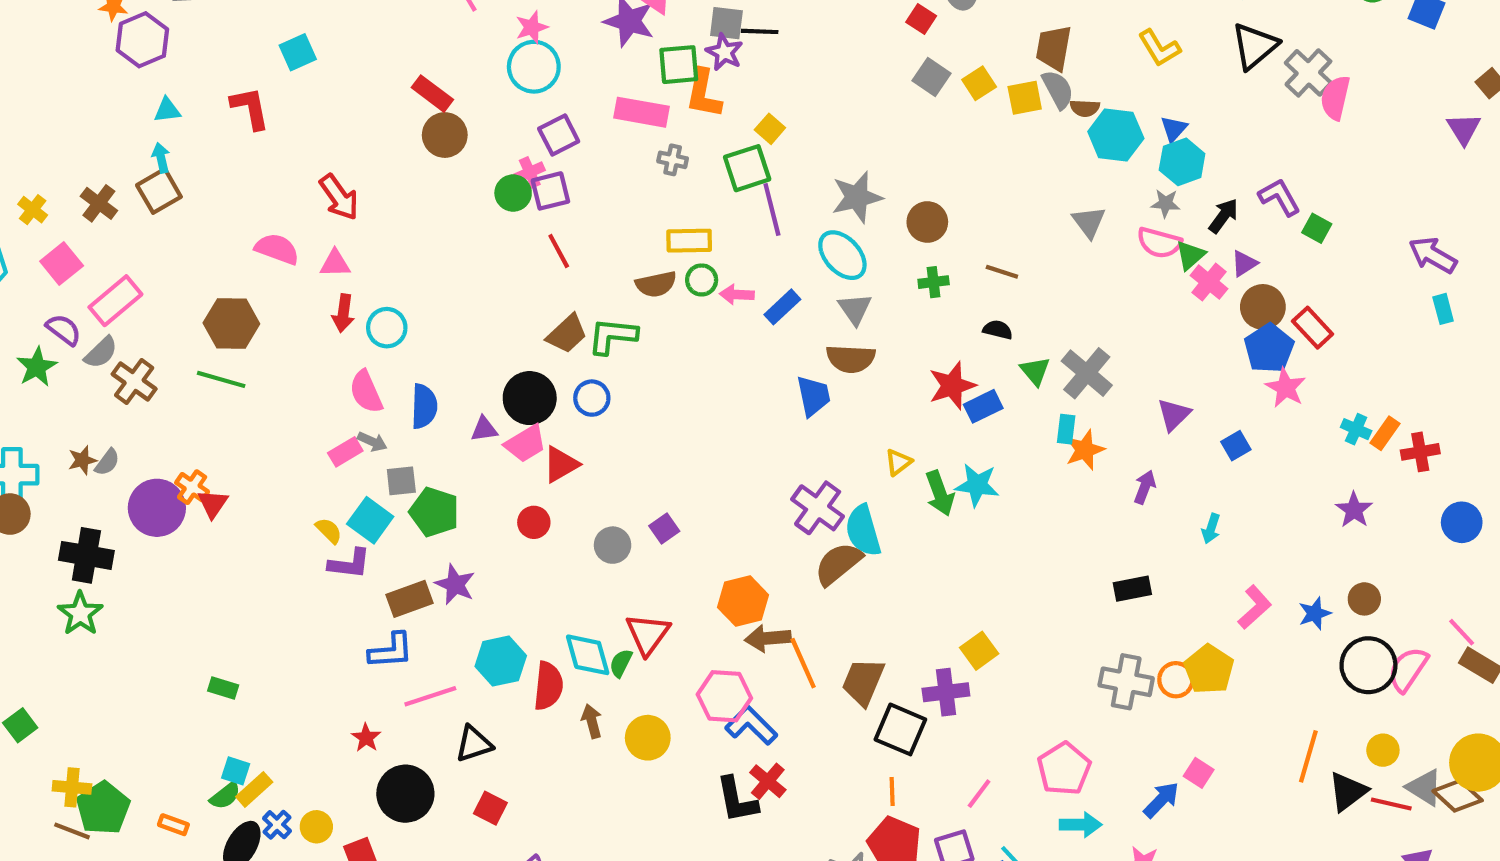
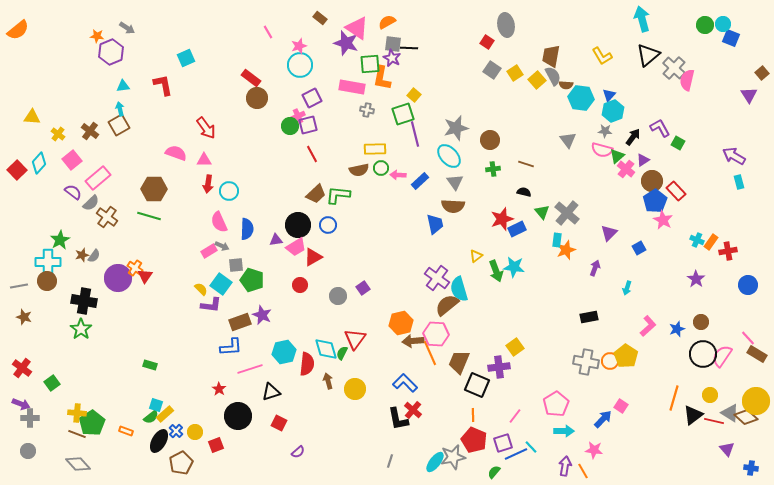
yellow square: (1025, 98) -> (537, 80), turned -30
green star: (37, 367) -> (60, 240), moved
pink hexagon: (724, 696) -> (436, 334), moved

